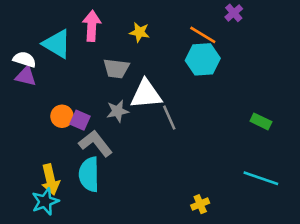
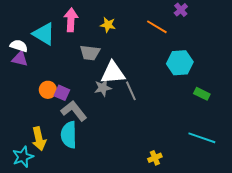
cyan hexagon: (203, 59) -> (180, 63), moved
gray star: (118, 111) -> (103, 88), moved
cyan star: (45, 201) -> (23, 157), moved

